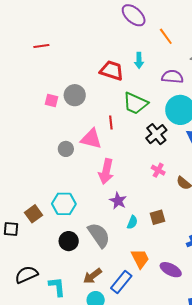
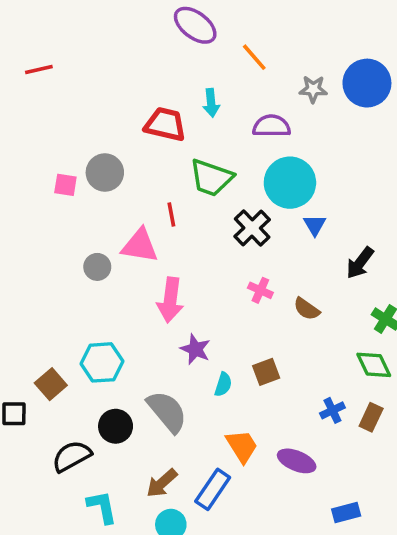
red line: (41, 46) -> (39, 69), moved
black semicircle: (26, 275) -> (72, 456), moved

